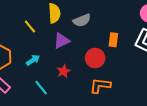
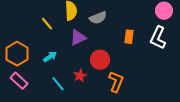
red circle: (95, 58) -> (100, 60), moved
red star: (64, 71) -> (80, 76), moved
orange L-shape: (100, 86) -> (116, 82), turned 105

